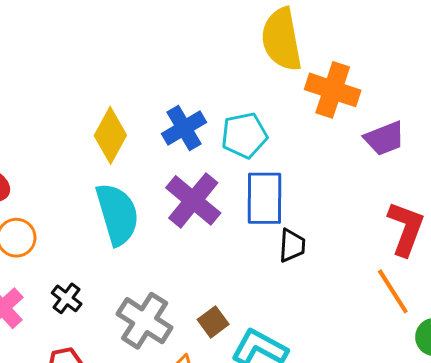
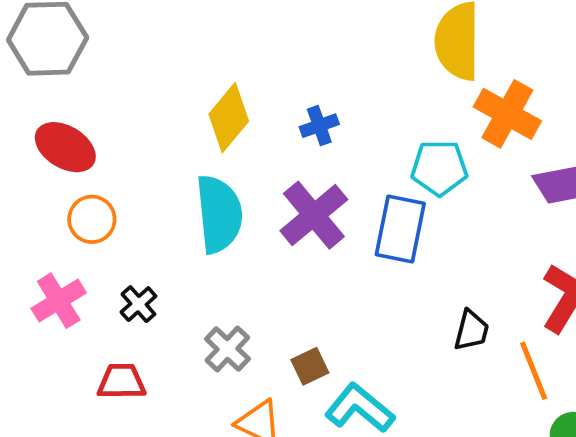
blue cross: (184, 128) -> (319, 126), size x0.7
cyan pentagon: (244, 135) -> (439, 168), moved
black trapezoid: (292, 246) -> (471, 330), moved
gray cross: (145, 321) -> (227, 349), size x0.7

